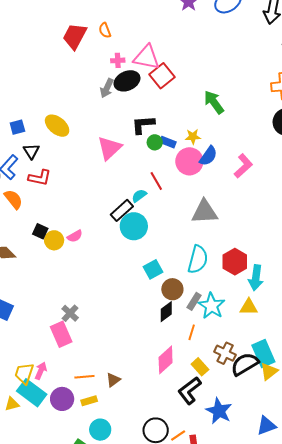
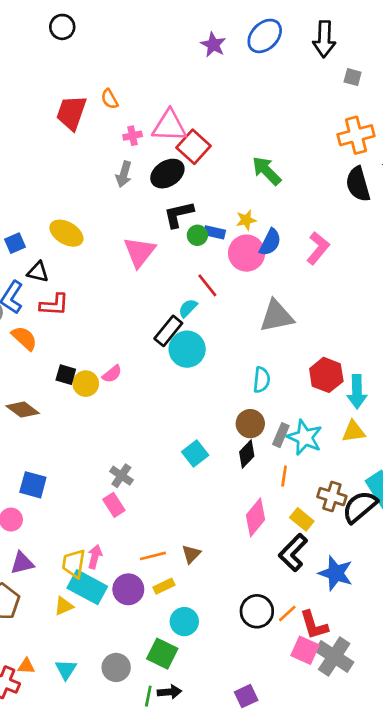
black ellipse: (127, 81) -> (167, 174), moved
black triangle: (31, 151) -> (38, 272), turned -36
cyan semicircle: (198, 259) -> (262, 380), moved, size x0.7
cyan square: (153, 269) -> (195, 453), moved
pink rectangle: (61, 334) -> (114, 505), size x0.7

